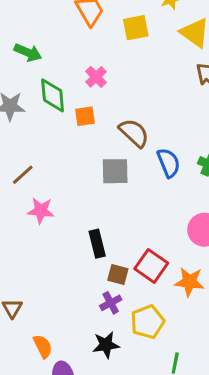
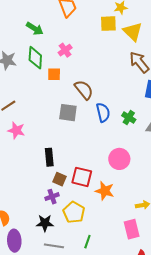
yellow square: (136, 28) -> (108, 24), moved
green arrow: (28, 52) -> (35, 29), moved
red square: (151, 266) -> (82, 177), turned -30
yellow pentagon: (148, 322) -> (74, 212), turned -30

